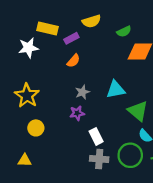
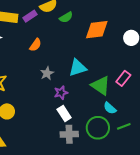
green semicircle: (124, 31) -> (66, 17), moved
purple rectangle: (71, 38) -> (30, 16), moved
purple star: (77, 113) -> (61, 93), moved

